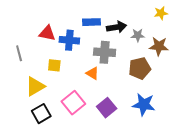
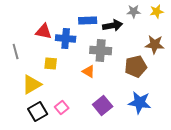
gray star: (138, 35) -> (134, 11), moved
pink square: (73, 103) -> (62, 107), moved, size x0.6

